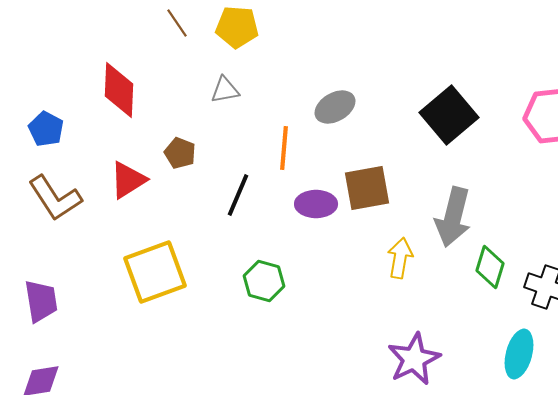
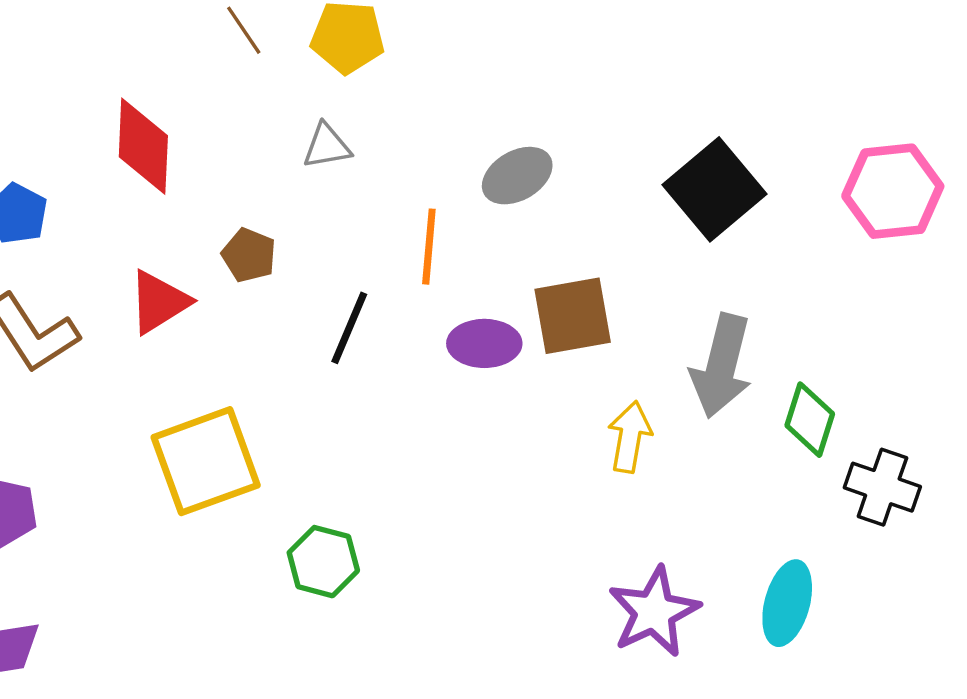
green diamond: (490, 267) -> (810, 420), moved
green hexagon: (264, 281) -> (323, 562), moved
cyan ellipse: (519, 354) -> (787, 603), moved

